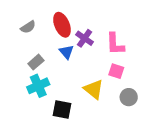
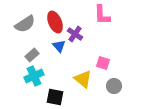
gray semicircle: (28, 27) -> (25, 24), size x1.5
pink L-shape: (115, 44) -> (102, 15), moved

